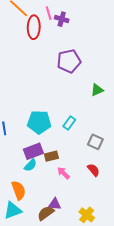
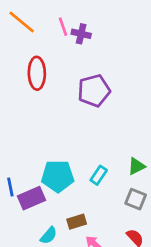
red ellipse: (34, 27) -> (37, 73), moved
green triangle: (97, 90) -> (136, 166), moved
purple rectangle: (33, 151) -> (31, 198), moved

